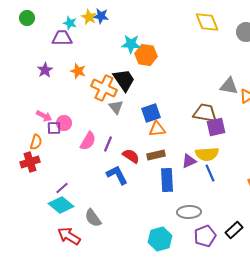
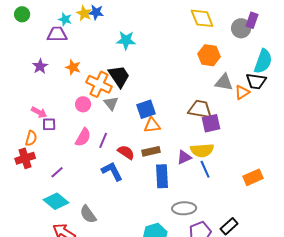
orange hexagon: (146, 55) -> (209, 55), moved
pink circle: (64, 123) -> (83, 104), moved
purple line: (62, 188) -> (57, 172), moved

